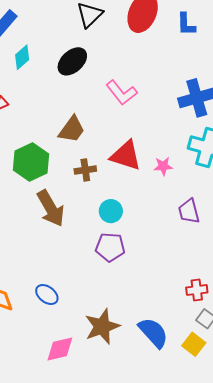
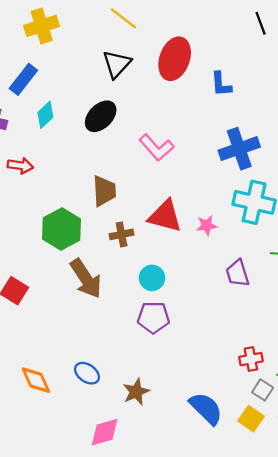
blue L-shape: (186, 24) -> (221, 84), moved
brown trapezoid: (72, 129) -> (104, 191), turned -36
brown star: (102, 327) -> (136, 392), moved, size x0.7

